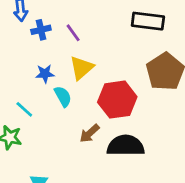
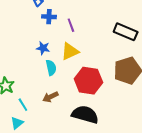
cyan line: (24, 109) -> (23, 105), moved
brown arrow: (90, 133) -> (50, 97), moved

